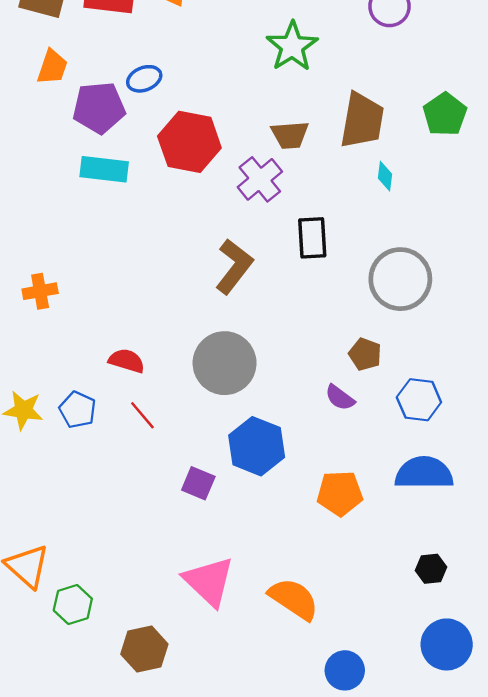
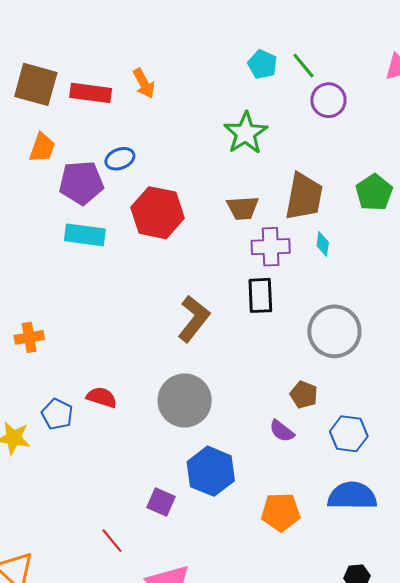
purple cross: (260, 179) -> (271, 247), moved, turned 36
blue pentagon: (78, 410) -> (57, 414), moved
red line: (142, 415) -> (112, 541), moved

